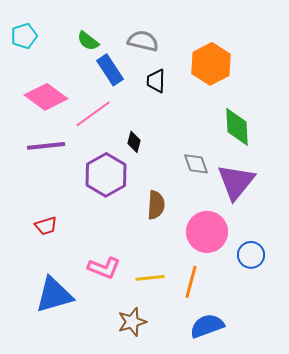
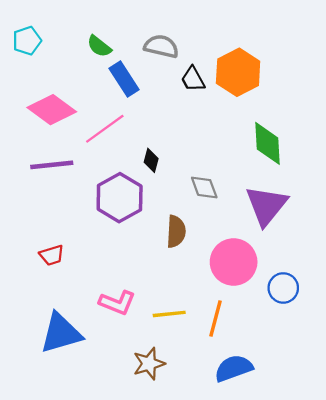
black trapezoid: (156, 81) -> (193, 79), moved, turned -30
gray diamond: (196, 164) -> (204, 187), moved

